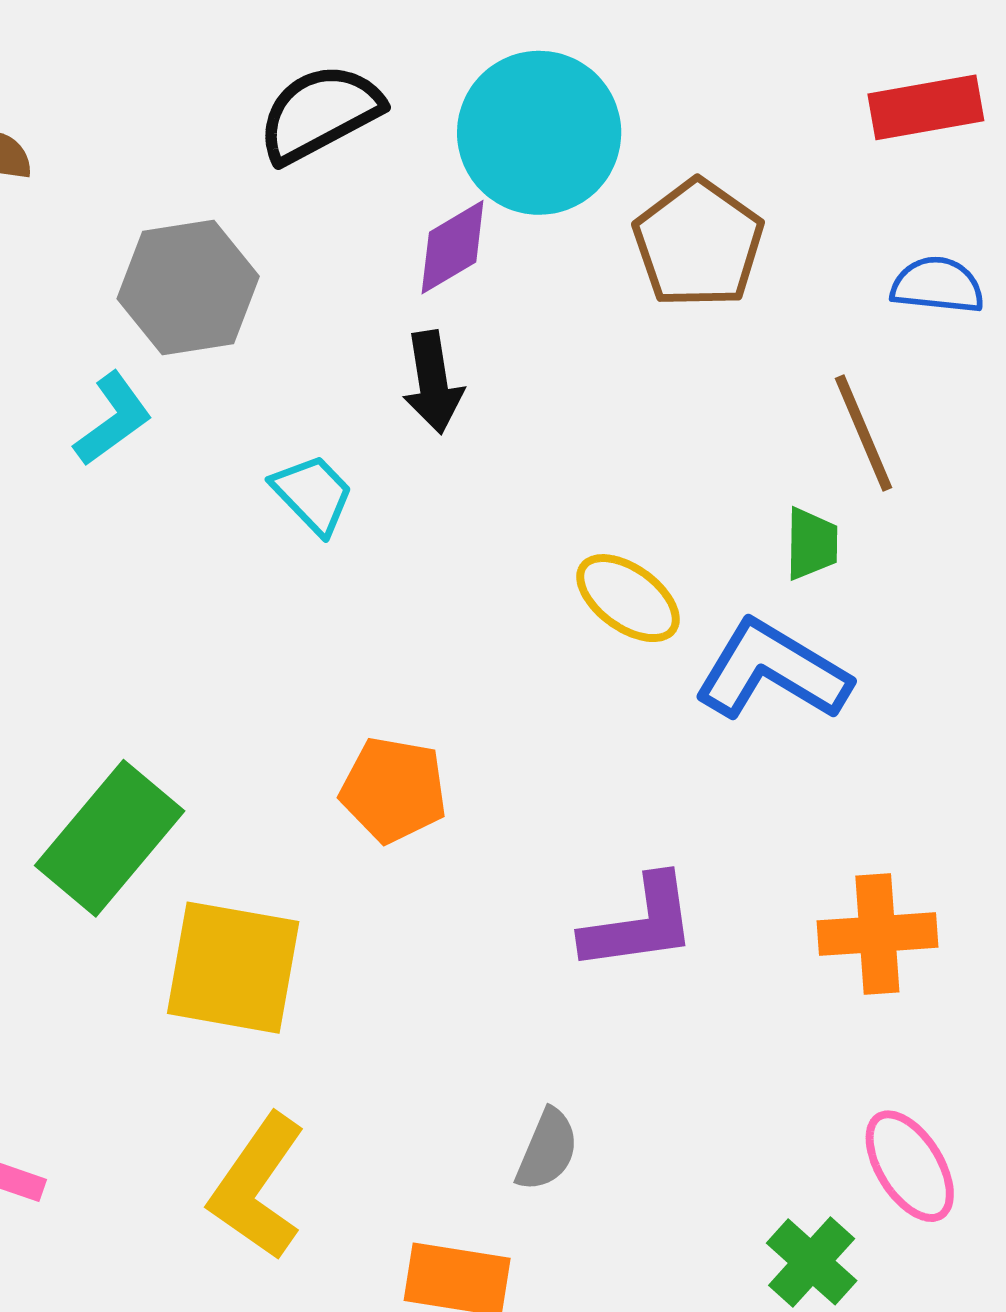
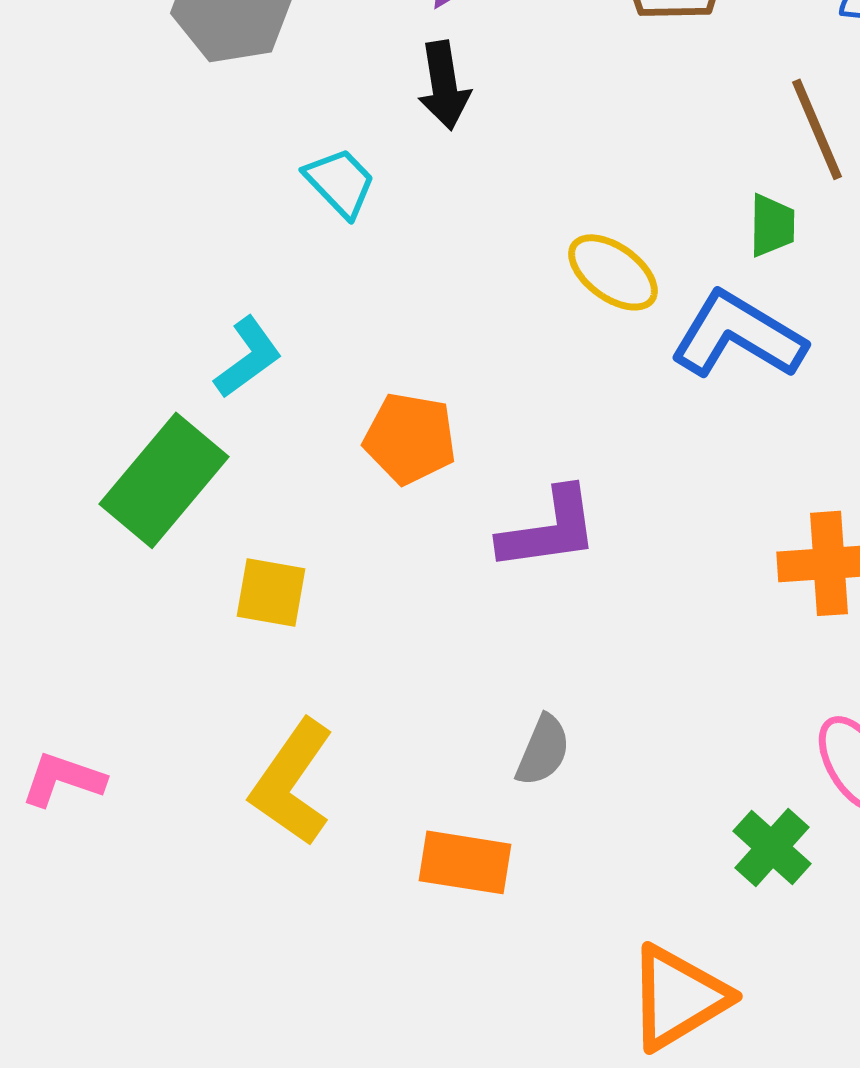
cyan L-shape: (113, 419) -> (248, 357), moved
purple L-shape: (640, 924) -> (549, 529), moved
yellow square: (233, 968) -> (271, 592), size x0.6

